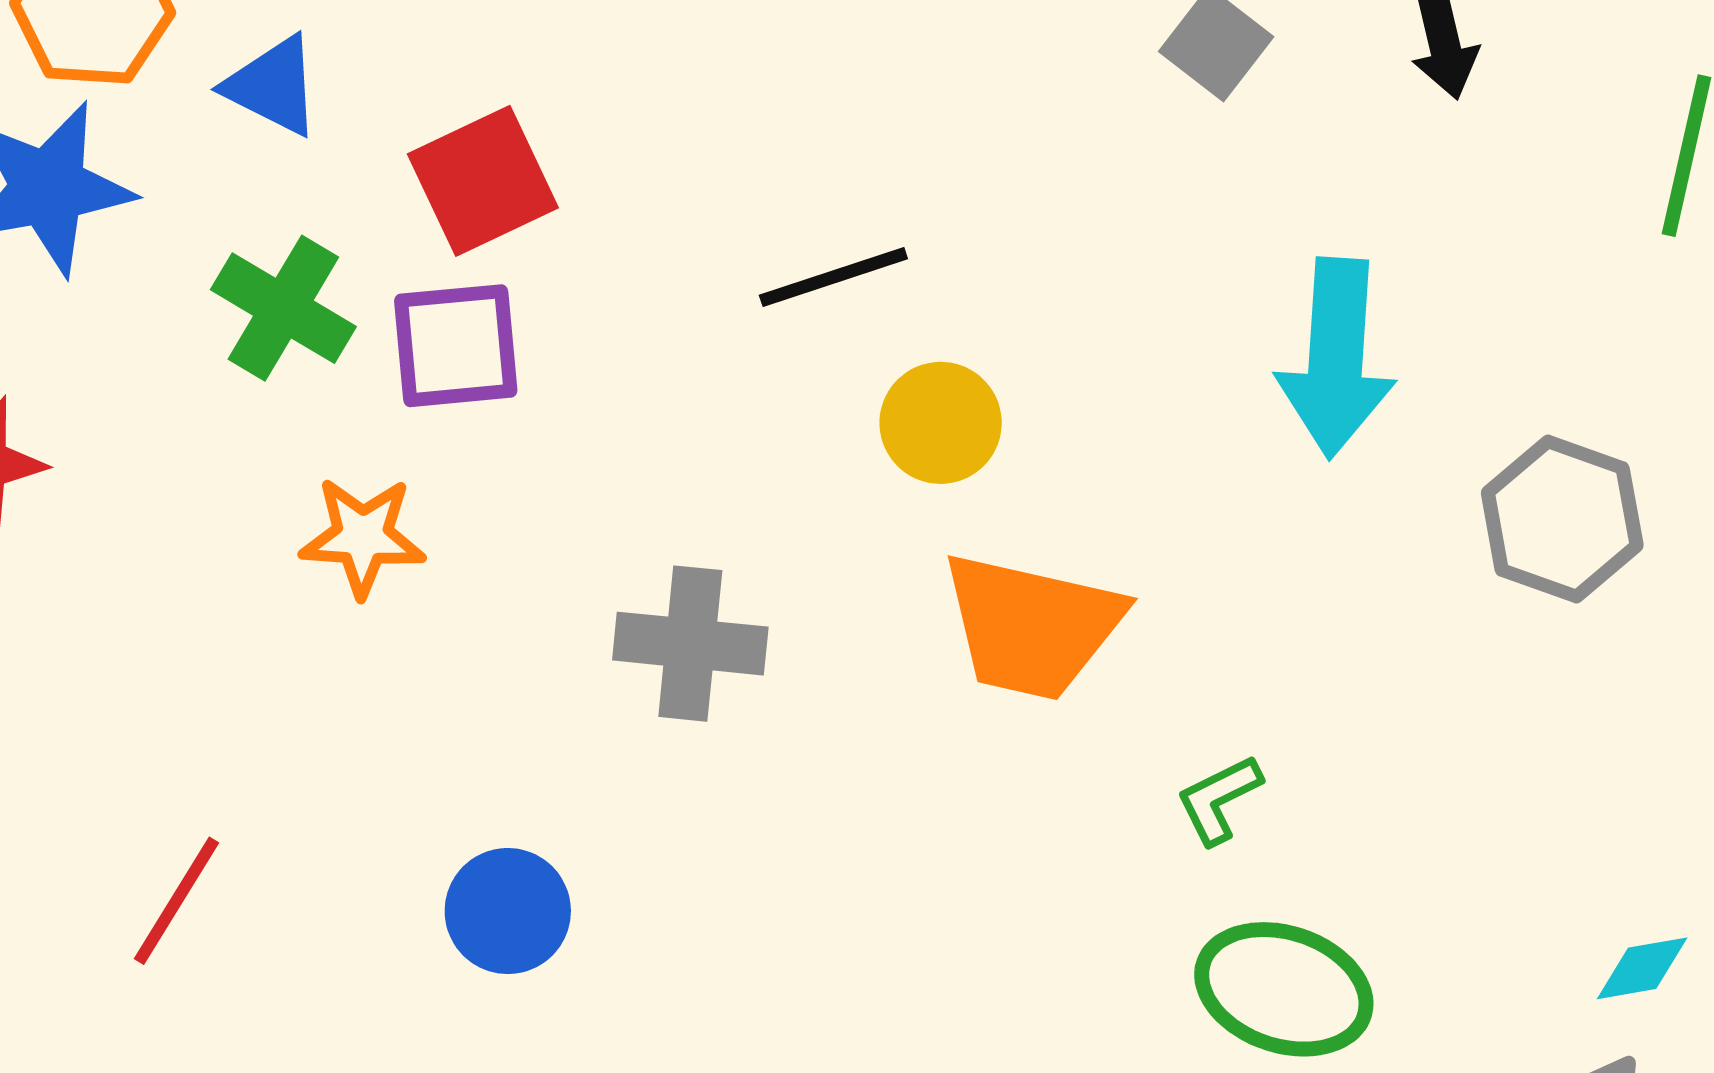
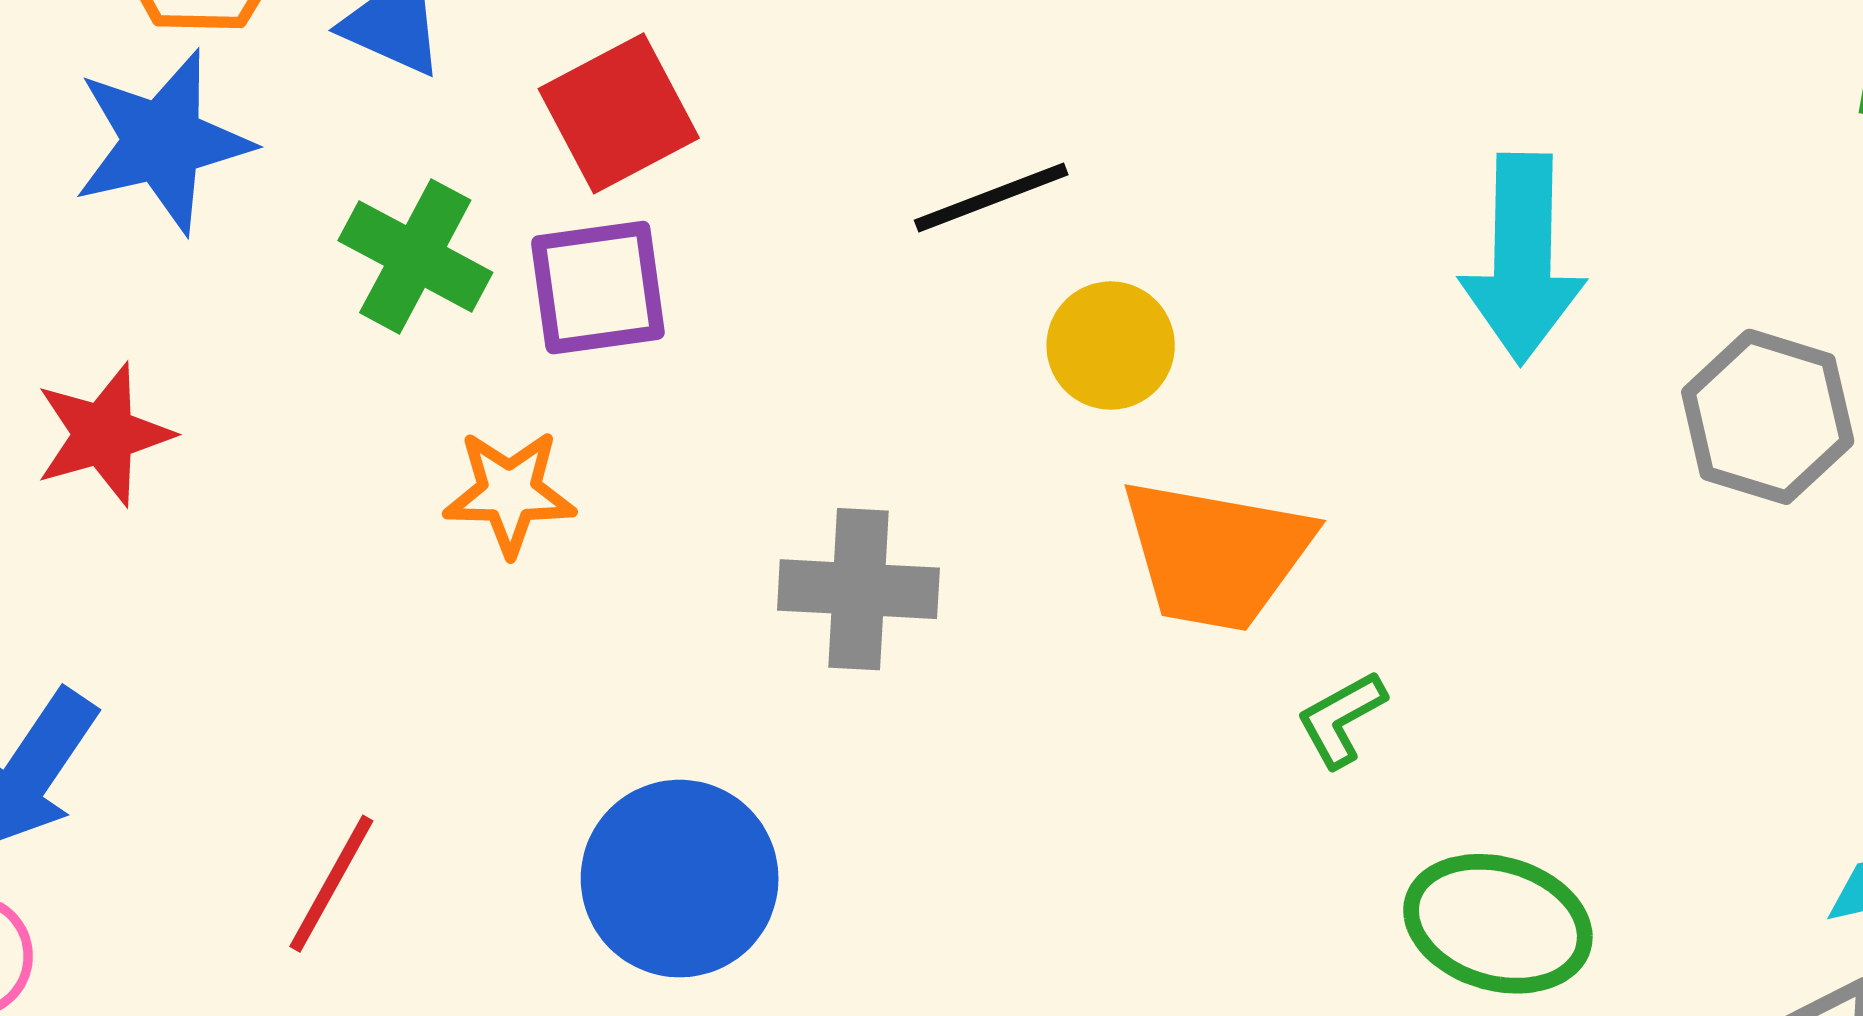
green L-shape: (1219, 799) -> (1341, 719), moved
blue circle: (508, 911) -> (680, 879), size x1.5

